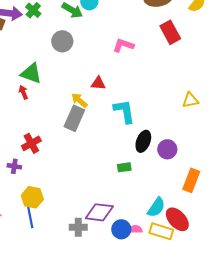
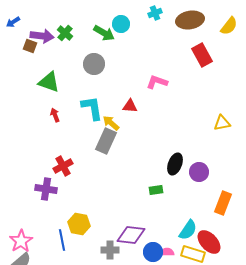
pink L-shape: (123, 45) -> (157, 82), moved
green triangle: (31, 73) -> (49, 82), moved
cyan L-shape: (124, 111) -> (92, 108), moved
purple cross: (14, 166) -> (46, 189), size x1.5
yellow hexagon: (32, 197) -> (79, 224), moved

